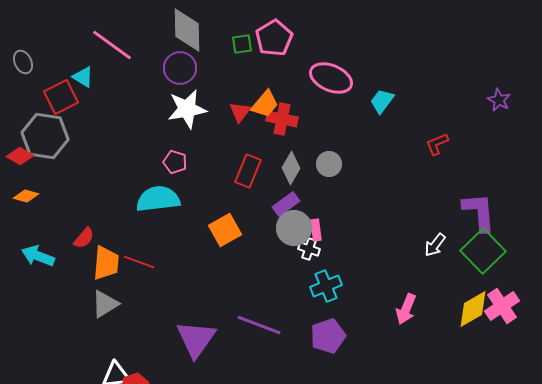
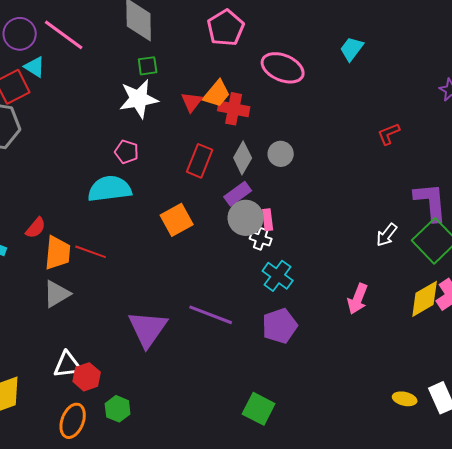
green square: (242, 44) -> (148, 66), moved
purple circle: (180, 68) -> (20, 34), moved
cyan trapezoid: (382, 101) -> (352, 49), moved
cyan cross: (326, 286) -> (278, 276), turned -32

